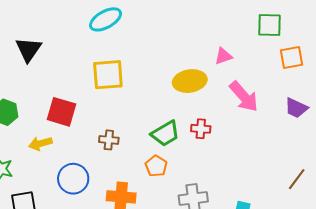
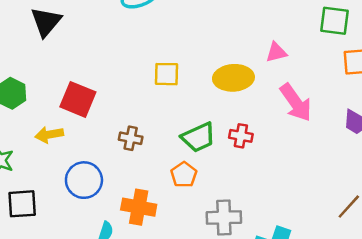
yellow square: (108, 75) -> (166, 74), moved, size x0.7

